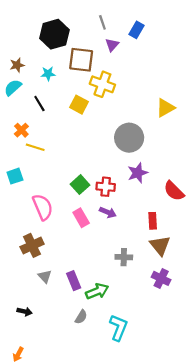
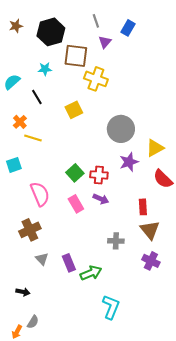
brown star: (17, 65) -> (16, 26), moved
yellow square: (79, 105) -> (74, 110), moved, turned 36
yellow triangle: (165, 108) -> (155, 148), moved
gray semicircle: (81, 317) -> (33, 322), moved

